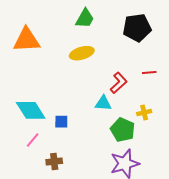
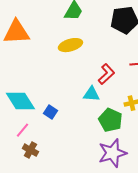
blue square: (61, 122) -> (50, 112), turned 32
brown cross: (54, 161) -> (30, 150), moved, turned 35

